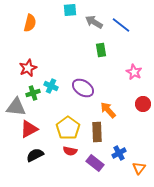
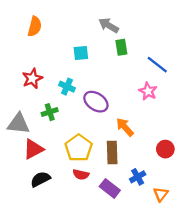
cyan square: (70, 10) -> (81, 53), moved
blue line: (121, 25) -> (157, 65), moved
green rectangle: (101, 50) -> (121, 47), moved
pink star: (134, 72) -> (148, 91), moved
cyan cross: (51, 86) -> (67, 87), moved
green cross: (33, 93) -> (50, 112), moved
red circle: (143, 104) -> (165, 149), moved

